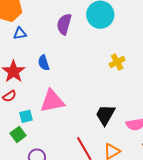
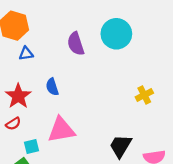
purple semicircle: (64, 24) -> (76, 44), turned -35
yellow cross: (117, 62) -> (144, 95), moved

